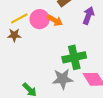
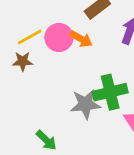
gray star: (63, 79) -> (85, 104), moved

